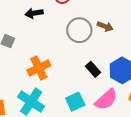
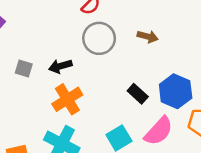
black arrow: (34, 13) -> (60, 66), moved
gray circle: (79, 30) -> (99, 38), moved

